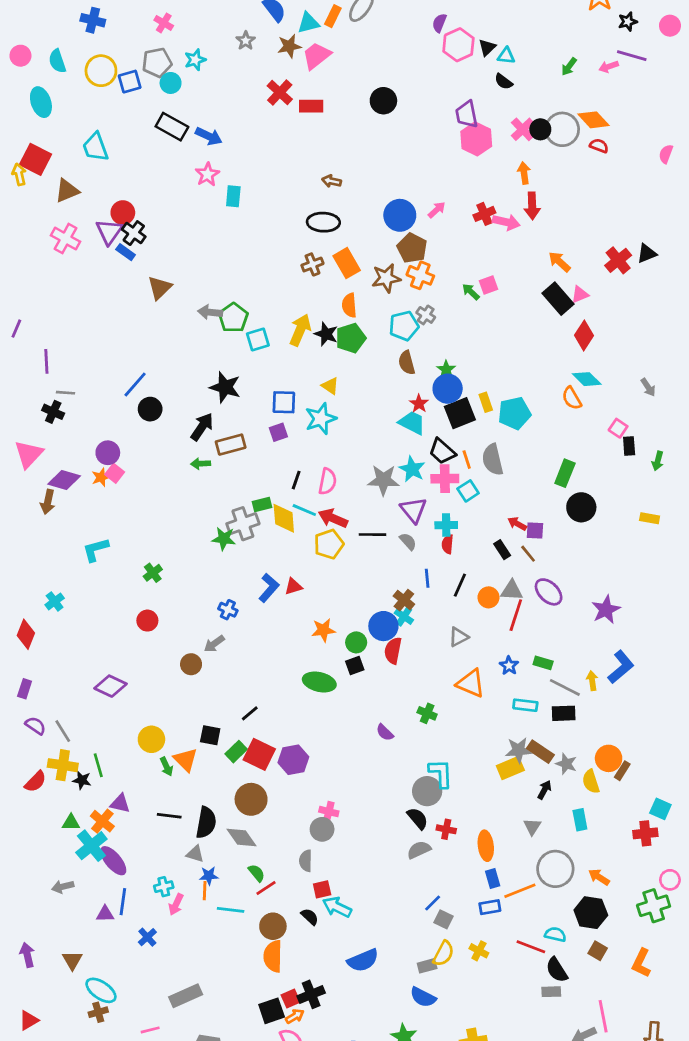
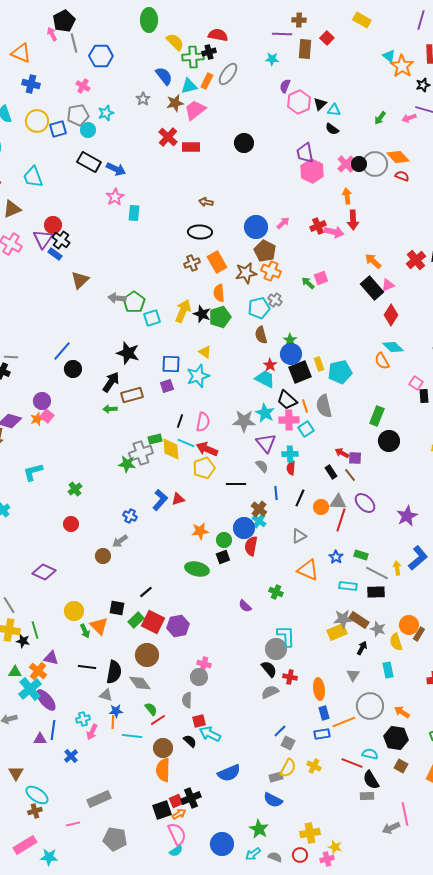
black line: (373, 535) -> (236, 484), moved

